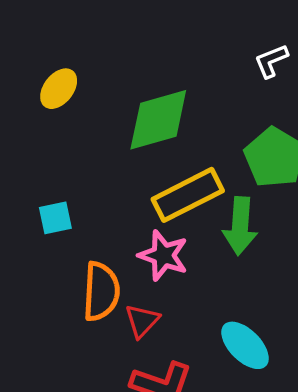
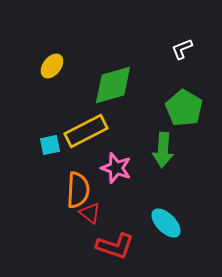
yellow rectangle: (188, 195) -> (86, 131), moved
red triangle: (142, 321) -> (90, 213), moved, turned -35

